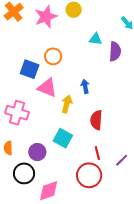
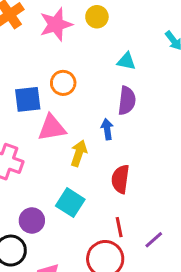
purple semicircle: (115, 51) -> (127, 101), moved
blue square: (30, 69) -> (28, 99), turned -30
pink triangle: (47, 88) -> (52, 128), turned -35

